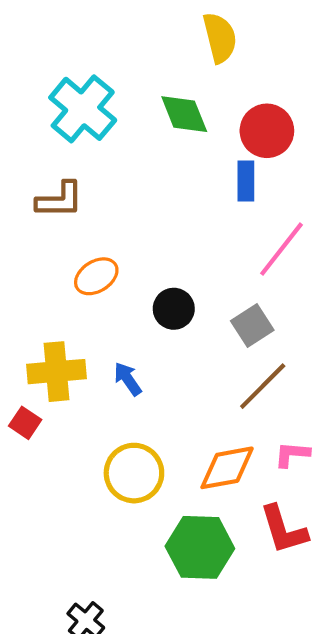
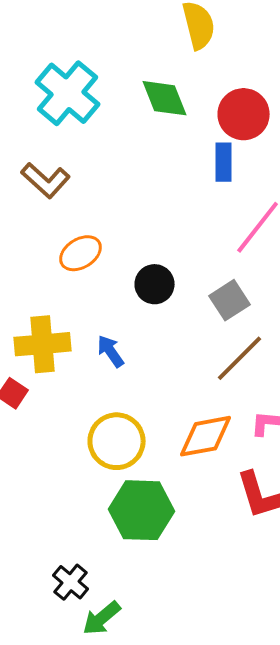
brown L-shape: (60, 200) -> (46, 180), turned 42
green hexagon: (200, 547) -> (142, 510), moved

